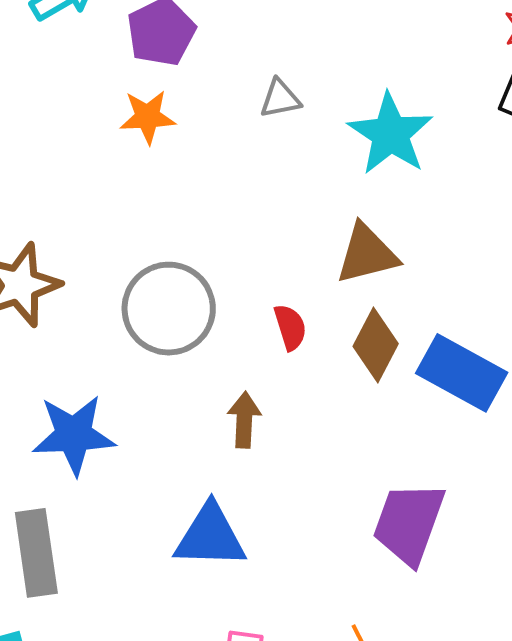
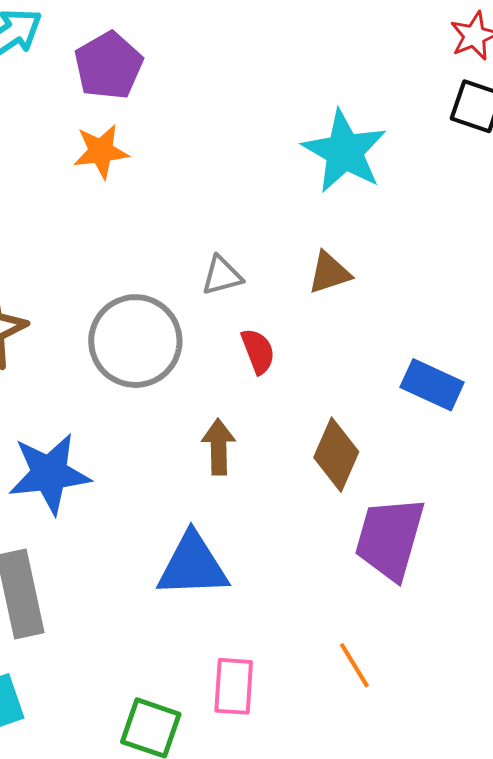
gray triangle: (280, 99) -> (222, 276), moved
brown triangle: (367, 254) -> (329, 273), size x0.7
brown diamond: (376, 345) -> (336, 455), moved
blue rectangle: (462, 373) -> (432, 385), size x0.7

